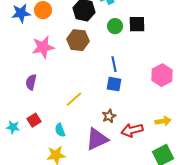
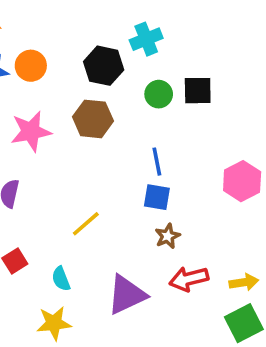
brown star: (109, 116) -> (168, 236), moved
yellow arrow: (163, 121) -> (244, 282), moved

